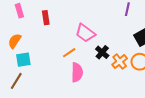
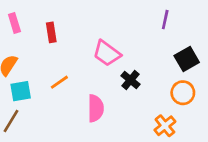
orange line: (69, 53) -> (59, 82), moved
orange cross: (120, 62) -> (165, 126), moved

